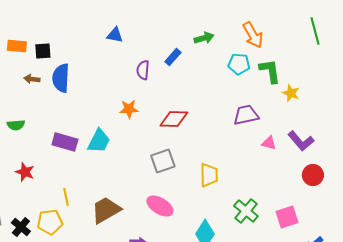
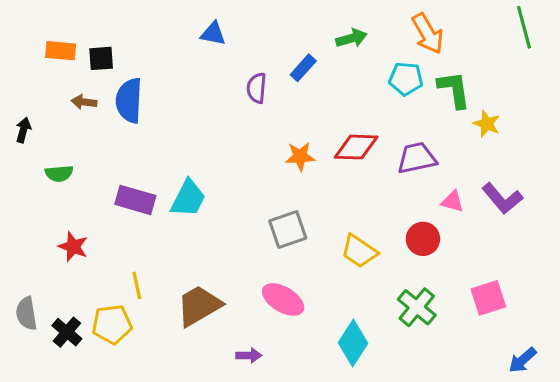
orange star: (129, 109) -> (300, 156), moved
red diamond: (174, 119) -> (356, 147), moved
yellow trapezoid: (209, 175) -> (359, 251), turned 125
red circle: (313, 175) -> (423, 239), moved
pink square: (287, 217) -> (488, 298), moved

